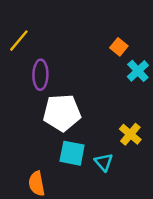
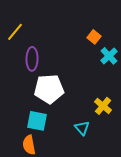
cyan square: (72, 153) -> (37, 121), moved

